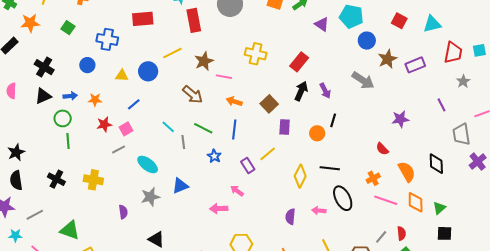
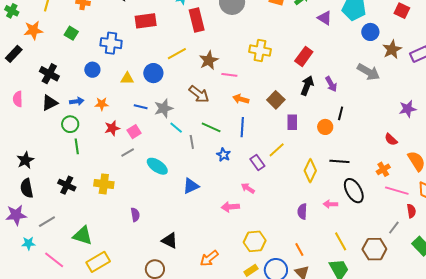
blue line: (134, 104) -> (141, 107), turned 56
gray star: (150, 197) -> (164, 108), moved
red semicircle: (401, 233) -> (411, 211), moved

